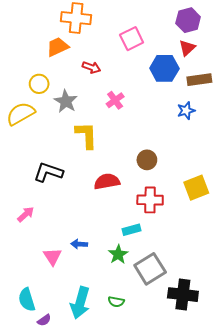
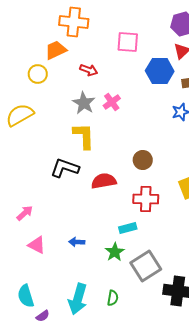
pink square: (132, 39) -> (128, 42), turned 30
yellow circle: (39, 84) -> (38, 74), moved
gray star: (66, 101) -> (84, 103), moved
black L-shape: (48, 172) -> (65, 168), moved
pink triangle: (52, 256) -> (37, 245), moved, turned -30
green semicircle: (116, 302) -> (113, 298), turned -91

